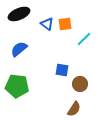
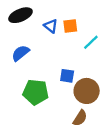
brown circle: (80, 84) -> (87, 91), size x1.5
green pentagon: (17, 86) -> (36, 92), moved

